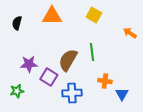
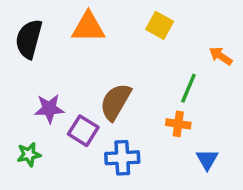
black semicircle: (17, 23) -> (29, 39), size x1.6
green line: (92, 52) -> (188, 88), moved, turned 30
orange cross: (105, 81) -> (178, 124), moved

